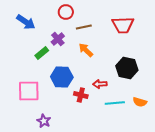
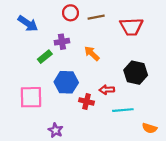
brown line: (84, 27) -> (96, 17), moved
purple cross: (58, 39) -> (62, 42), turned 32
orange semicircle: (140, 102) -> (150, 128), moved
purple star: (44, 121) -> (56, 130), moved

